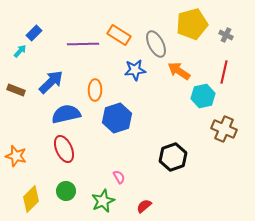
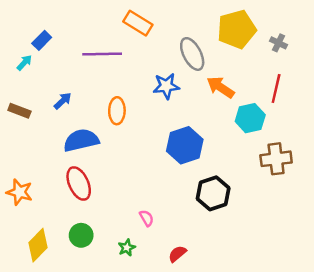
orange rectangle: (119, 35) -> (138, 23), moved
blue arrow: (51, 82) -> (63, 101), size x0.6
blue hexagon: (117, 118) -> (185, 145), moved
brown cross: (224, 129) -> (276, 159), turned -30
green star: (103, 201) -> (127, 248), size x0.6

